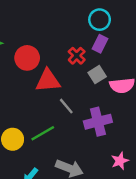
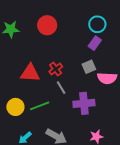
red cross: (77, 56) -> (56, 69), moved
red circle: (27, 58) -> (47, 25), moved
red triangle: (48, 81) -> (30, 73), moved

